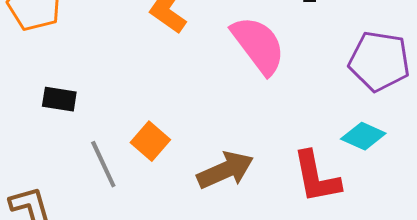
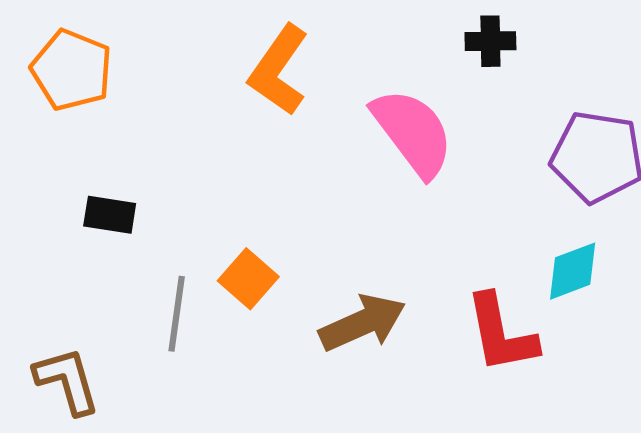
cyan diamond: (363, 136) -> (573, 271), turned -45
gray line: (103, 164) -> (177, 314), turned 33

